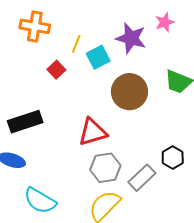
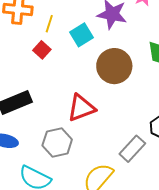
yellow line: (76, 44) -> (49, 24), moved
gray hexagon: (105, 168) -> (57, 143), moved

